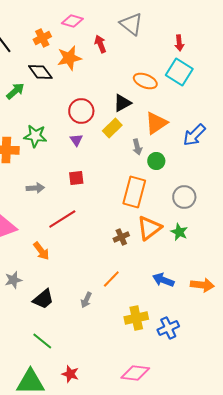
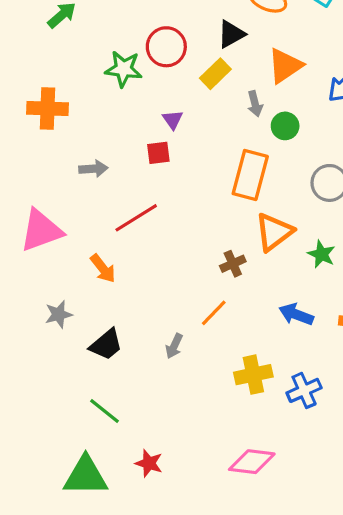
green star: (35, 136) -> (124, 69), moved
purple triangle: (76, 140) -> (173, 120), moved
green star: (179, 232) -> (321, 254), moved
brown cross: (121, 237) -> (233, 264), moved

